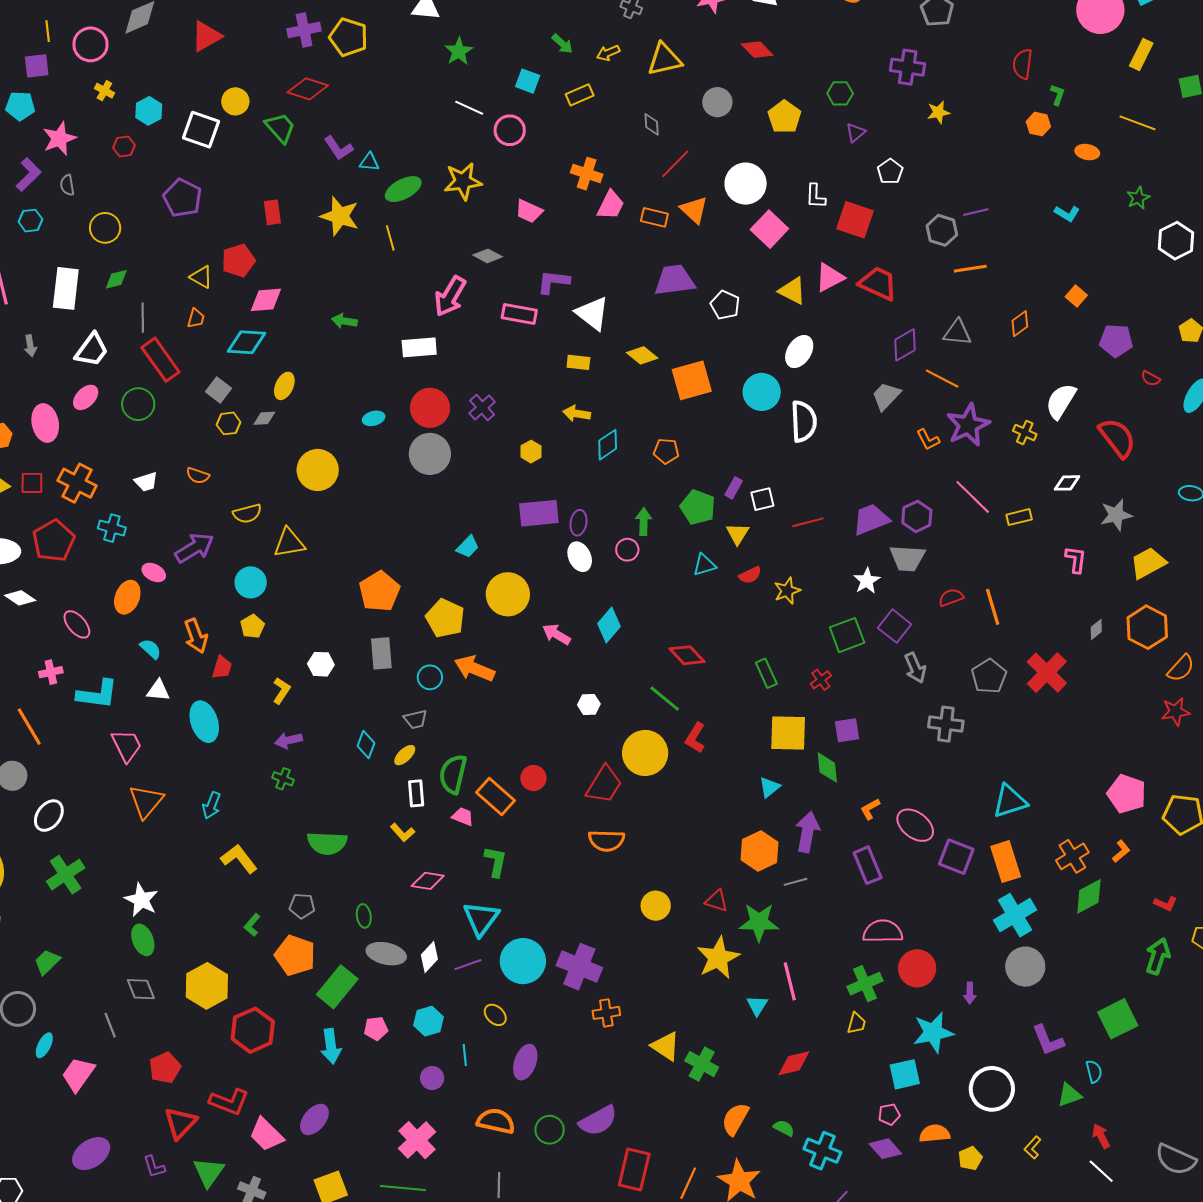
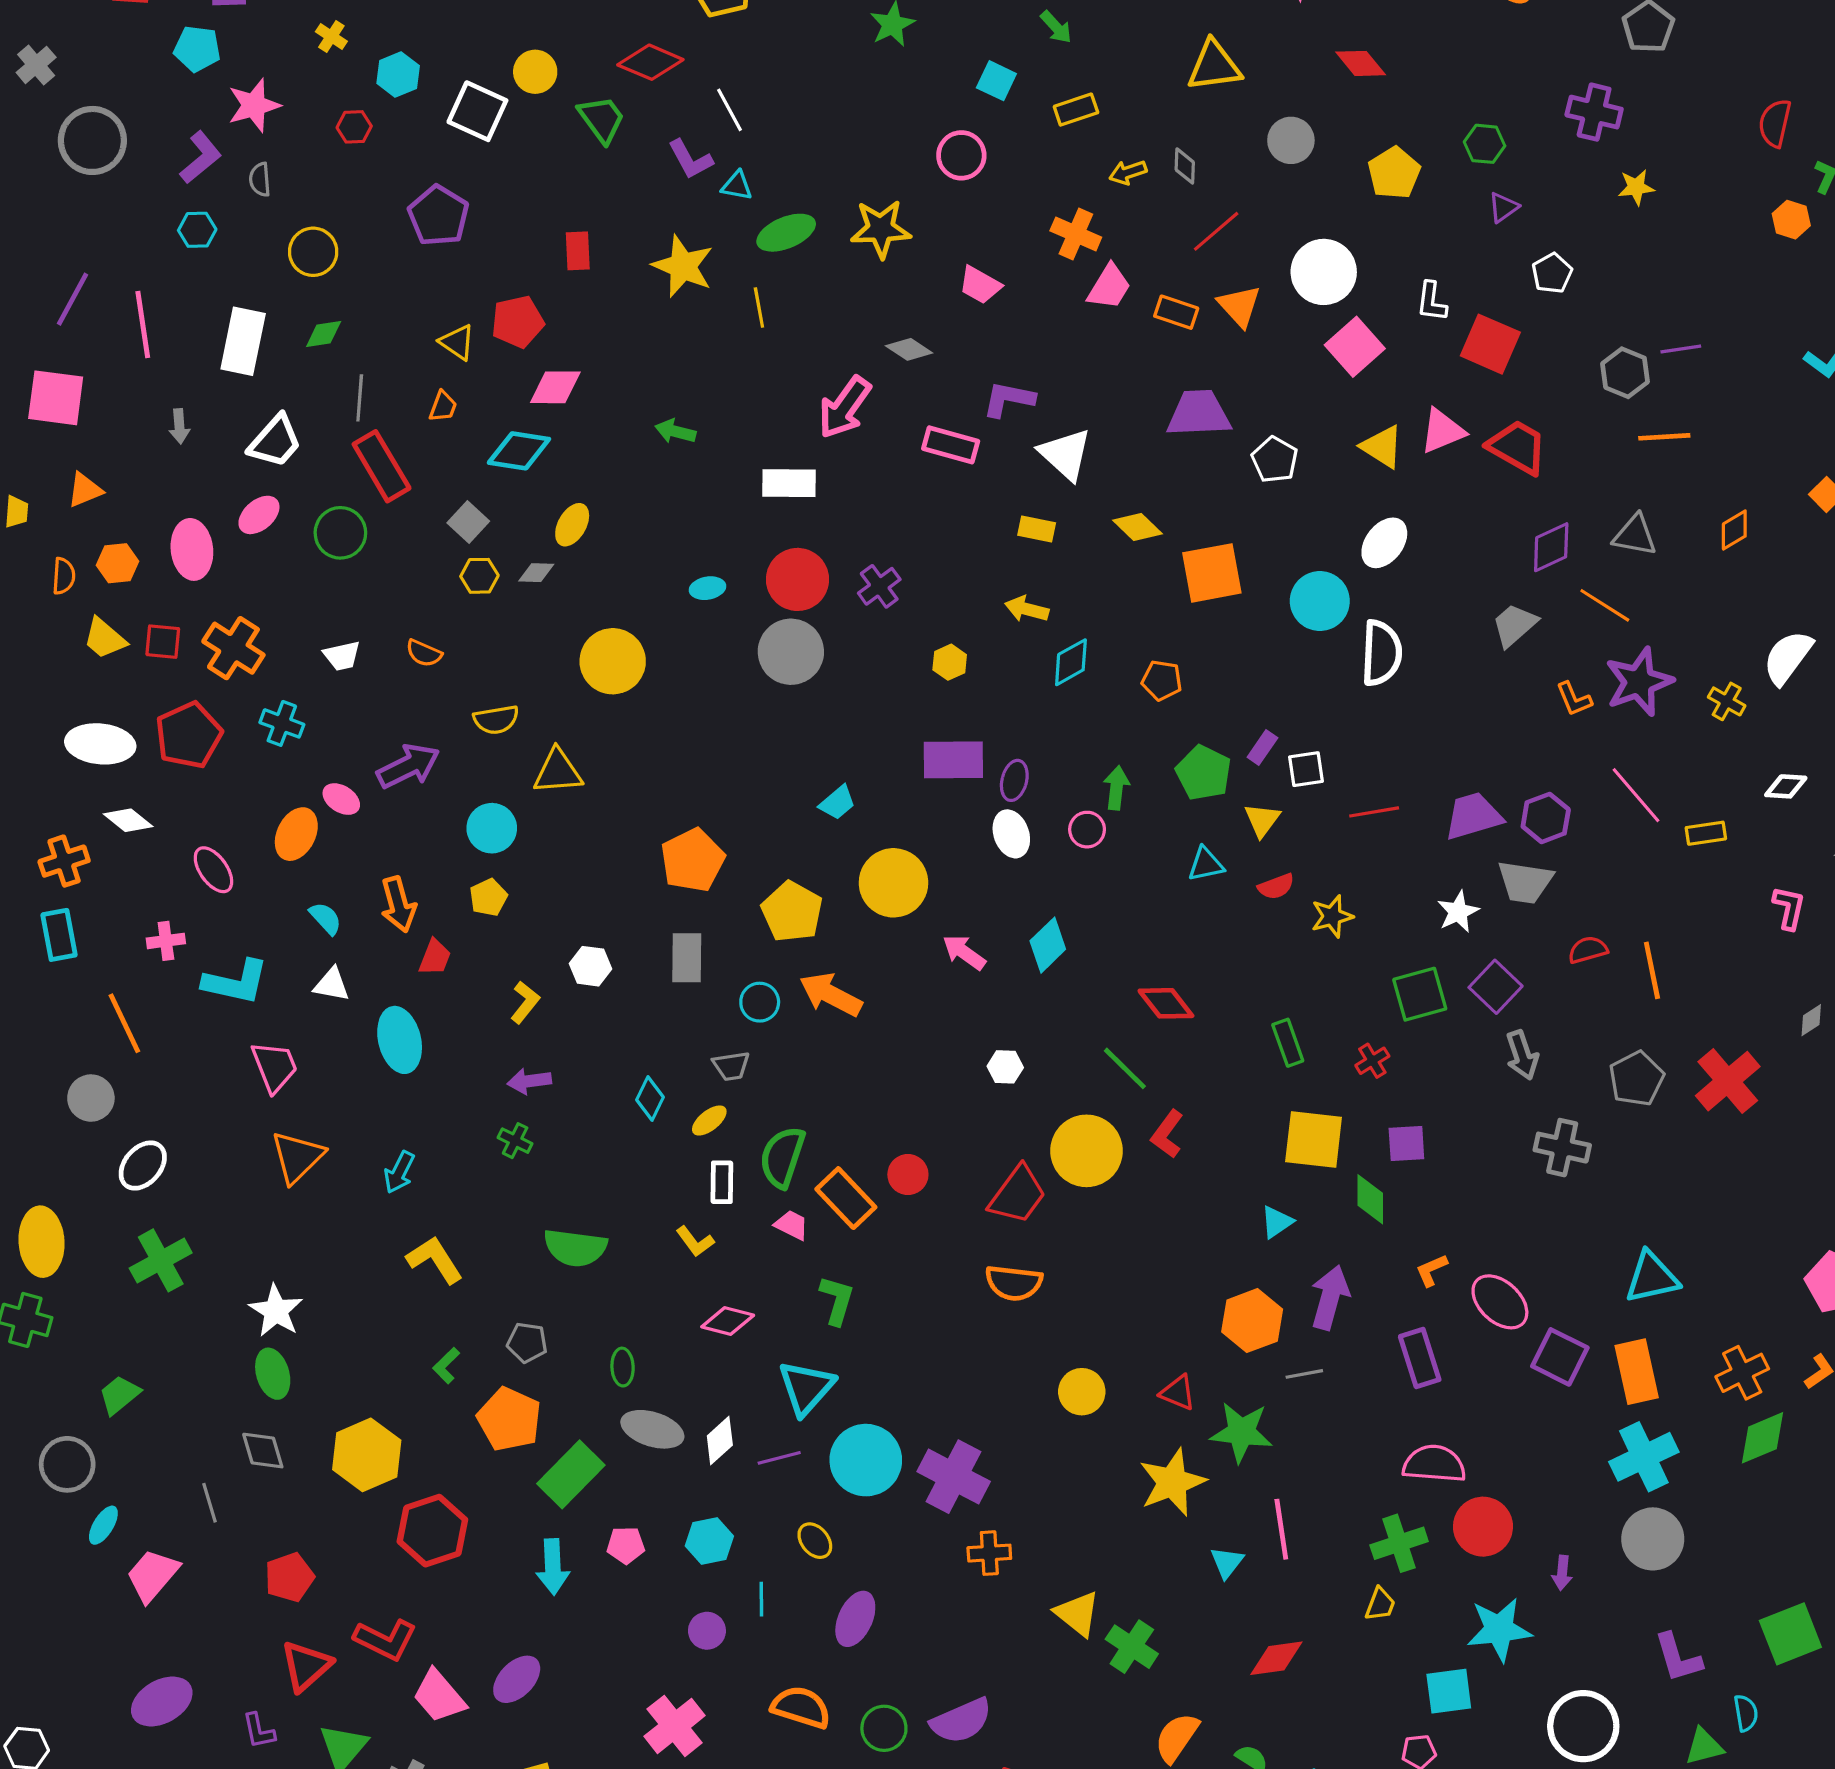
yellow arrow: (608, 53) -> (1128, 172), moved
white line: (469, 108) -> (729, 110), moved, turned 32

